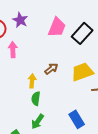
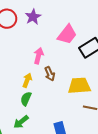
pink arrow: (13, 50) -> (39, 56), moved
brown arrow: (51, 69) -> (50, 74), turned 88

